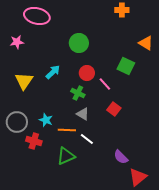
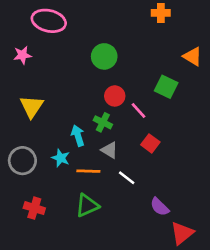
cyan arrow: (53, 72) -> (78, 136), moved, turned -63
white line: (87, 139) -> (127, 178), moved
red cross: (34, 141) -> (34, 208), moved

